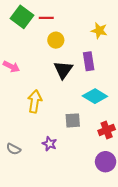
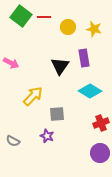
yellow circle: (56, 40) -> (68, 27), moved
yellow arrow: (35, 101) -> (33, 96), turned 35
gray square: (73, 120) -> (57, 114), moved

